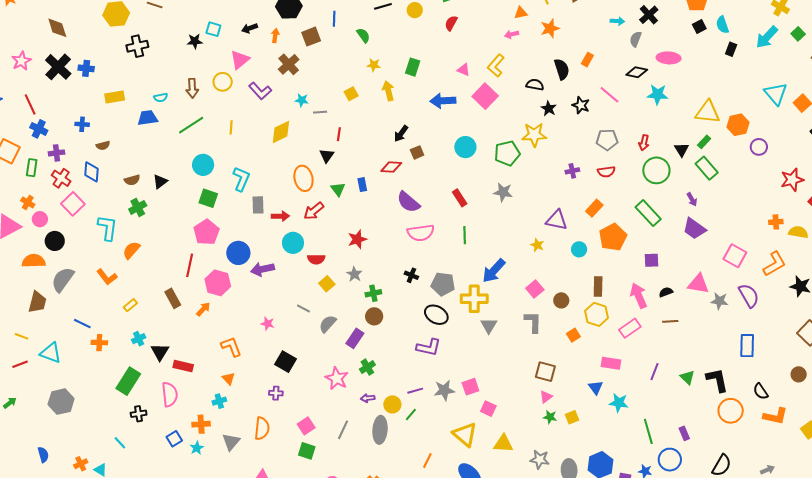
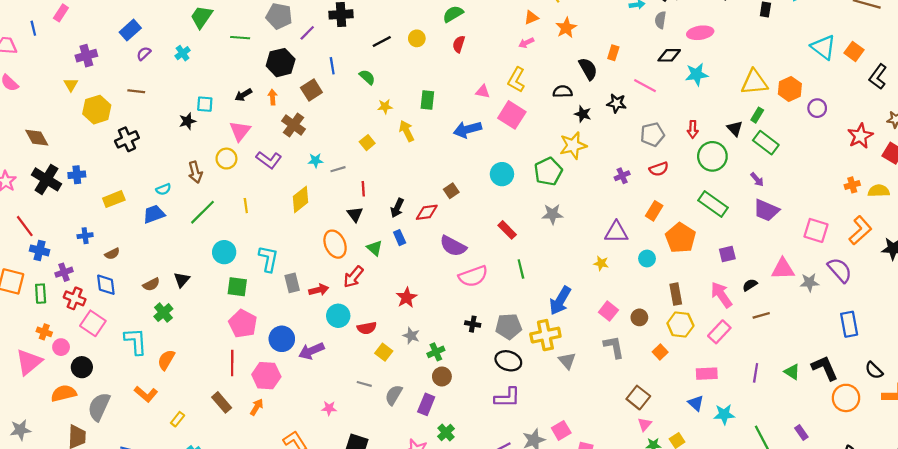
black arrow: (401, 134) -> (397, 208), moved
brown square: (545, 372) -> (638, 398), turned 35

